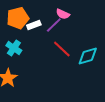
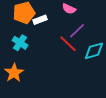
purple line: (54, 25) -> (77, 31), moved

